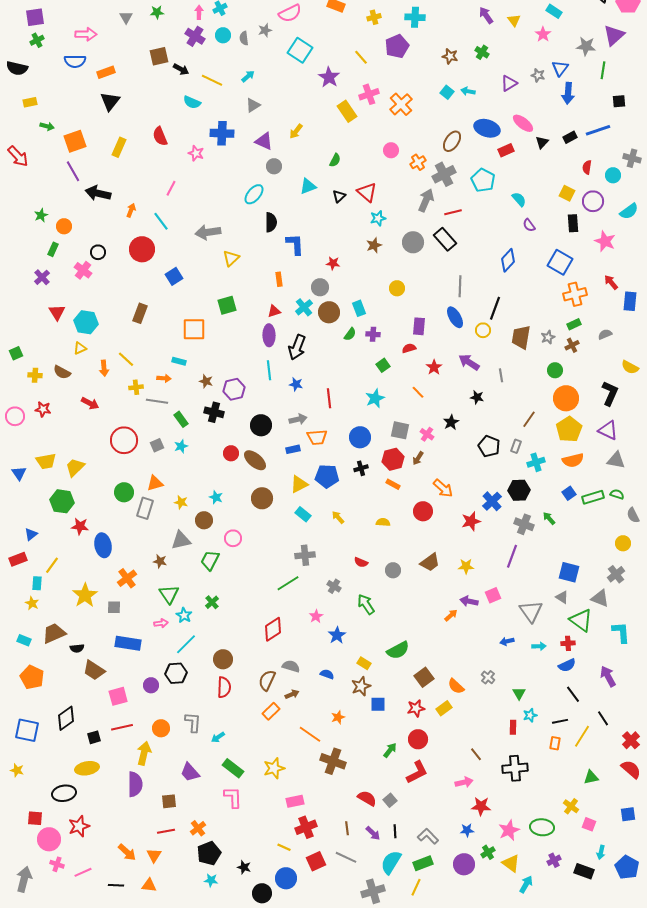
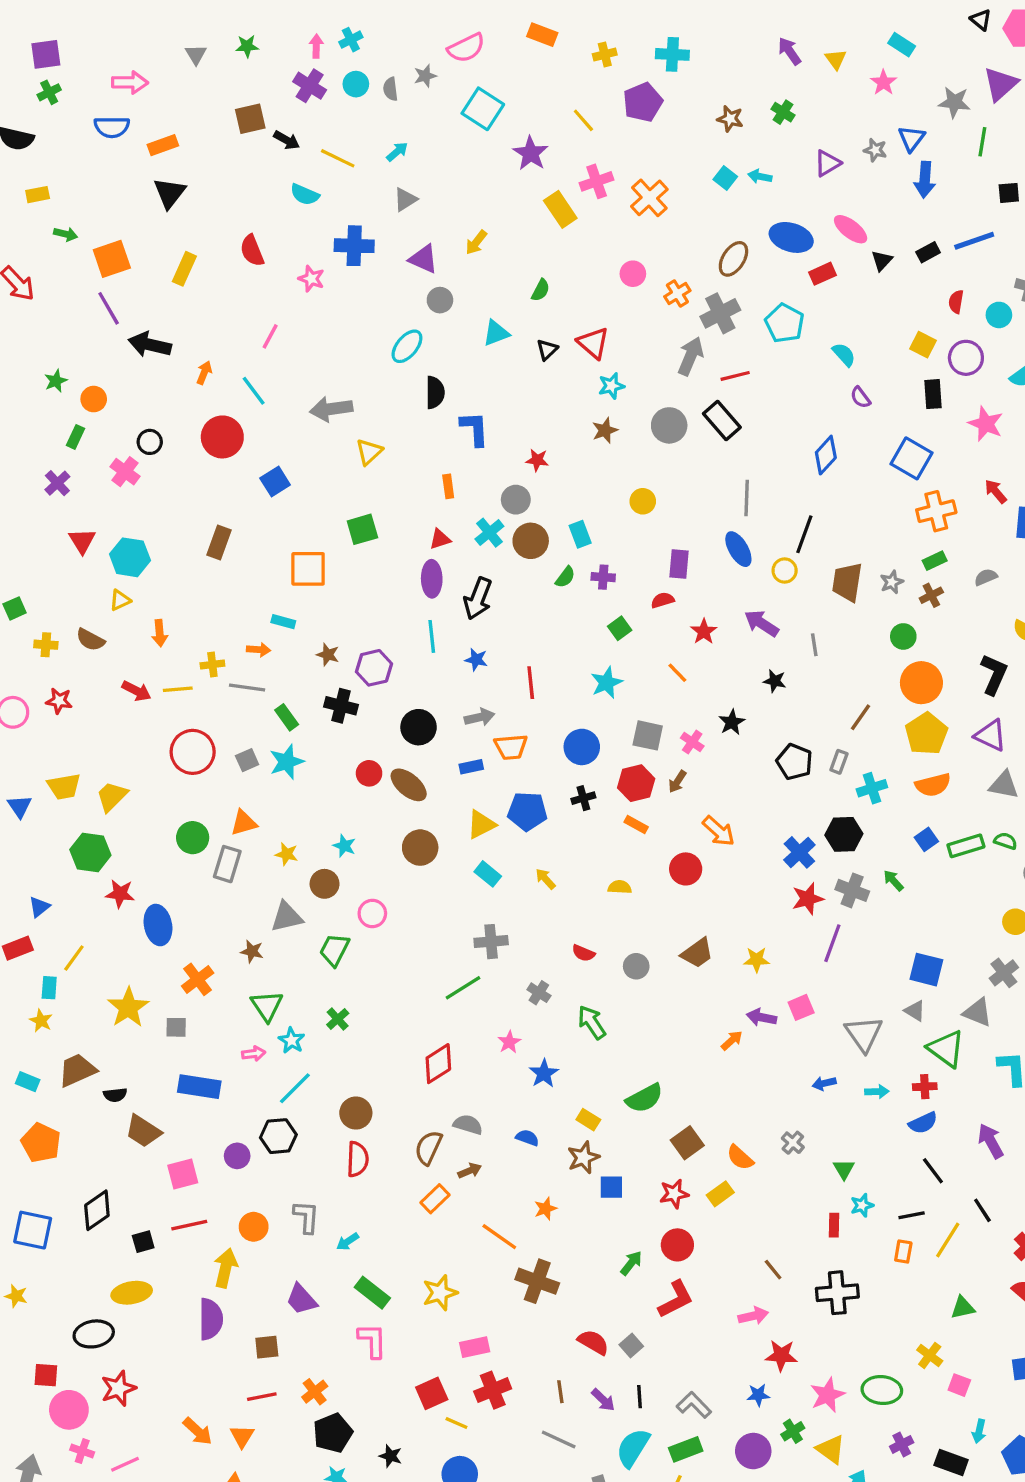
yellow line: (126, 359) -> (178, 689), moved, turned -48
cyan star: (181, 446) -> (287, 762), size x1.5
red star: (471, 521) -> (808, 899), moved
red square: (316, 861) -> (432, 1393), moved

